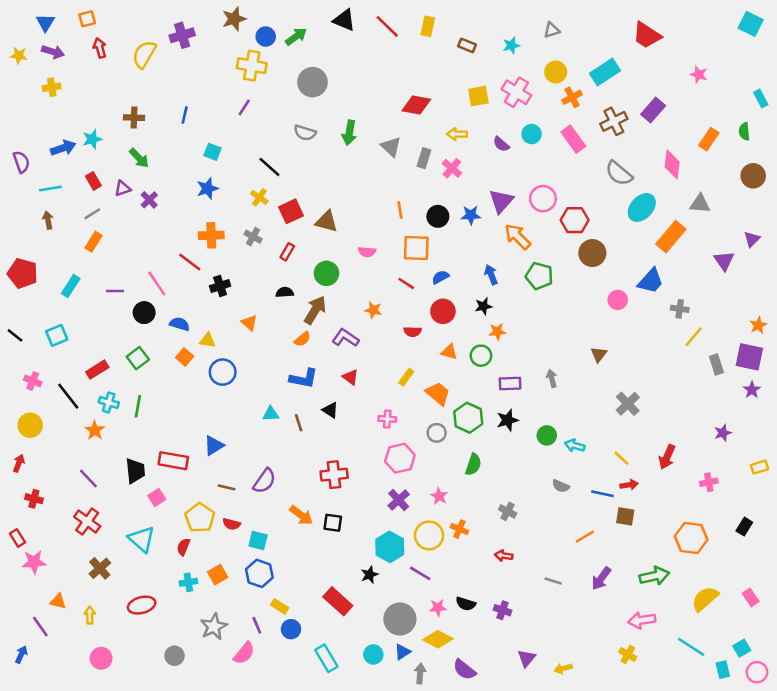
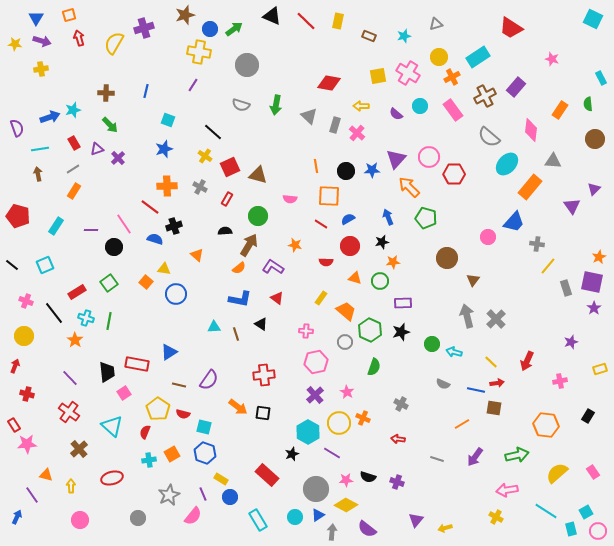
brown circle: (592, 253) -> (447, 258), moved
blue semicircle: (180, 324) -> (155, 239), moved
gray arrow: (552, 378) -> (467, 316), moved, size x1.6

